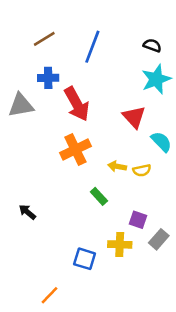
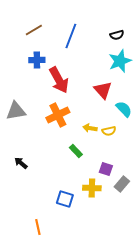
black semicircle: (152, 45) -> (117, 35), turned 144
gray triangle: (21, 105) -> (16, 111), moved
orange line: (49, 295) -> (38, 227), turned -56

